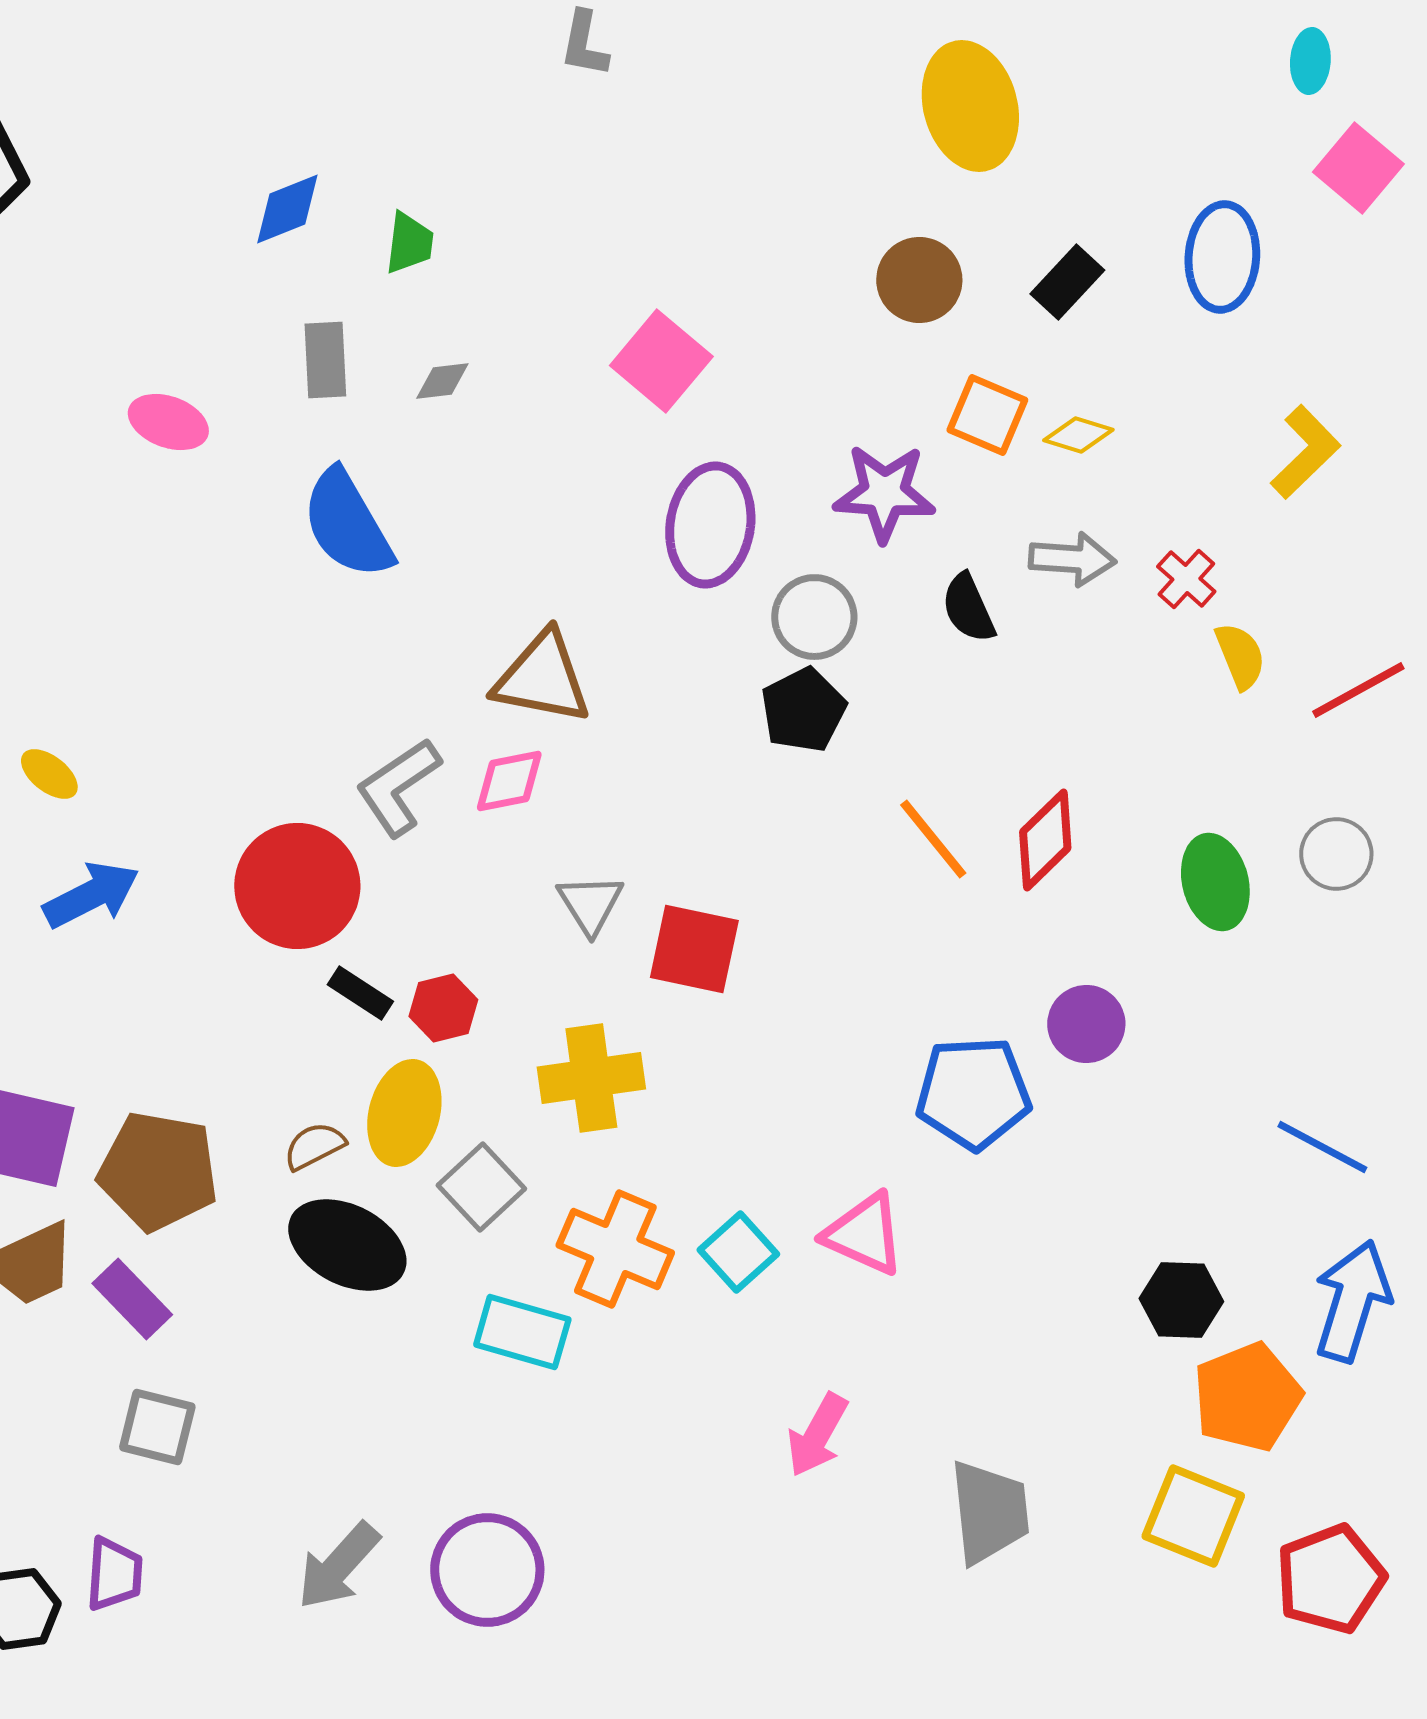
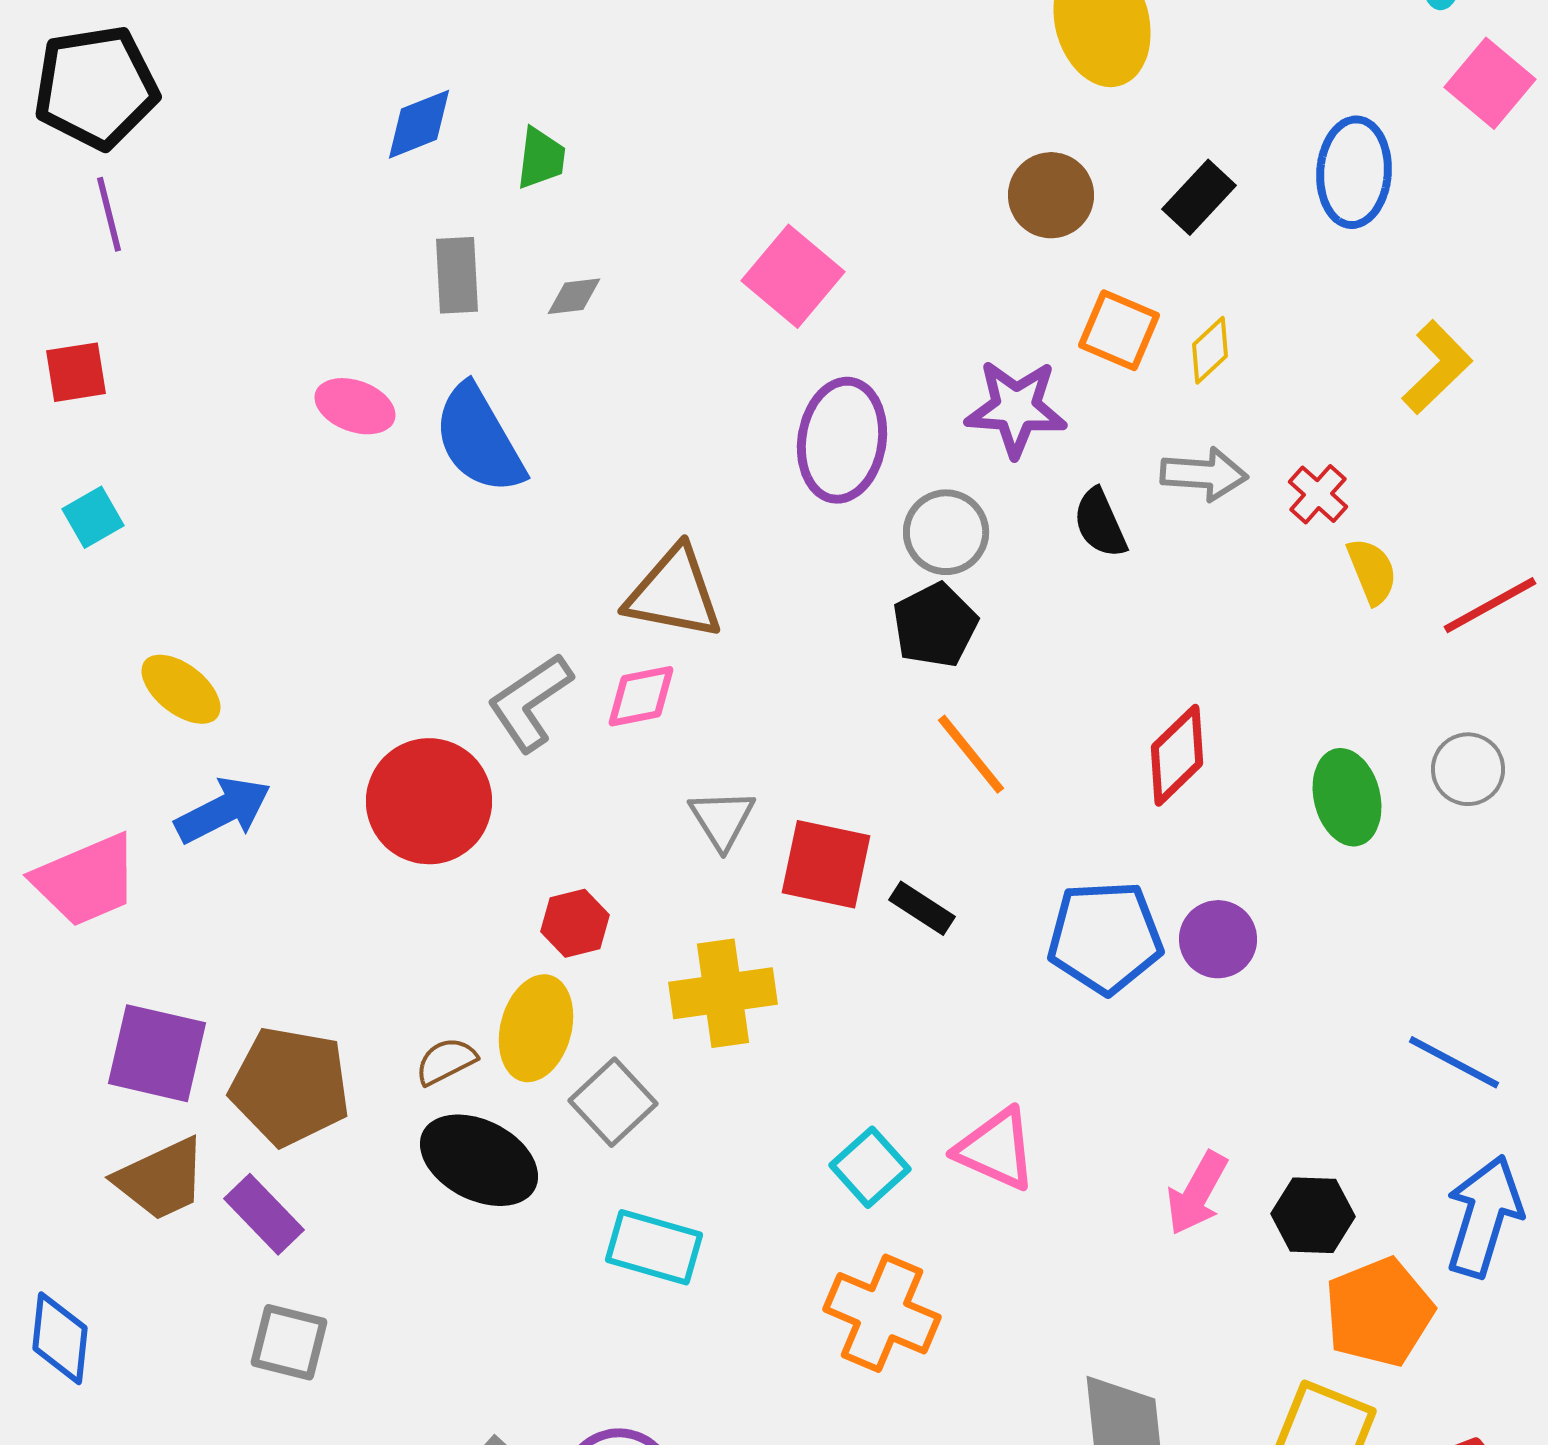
pink ellipse: (168, 422) -> (355, 406), moved
yellow diamond: (1078, 435) -> (1210, 350), turned -60
yellow ellipse: (49, 774) -> (181, 689), size x1.4
orange line: (933, 839) -> (971, 754), moved
black rectangle: (360, 993) -> (922, 908), moved
blue pentagon: (973, 1093) -> (1105, 937), moved
orange cross: (615, 1249) -> (882, 1313), moved
pink arrow: (817, 1435) -> (1197, 1193), moved

